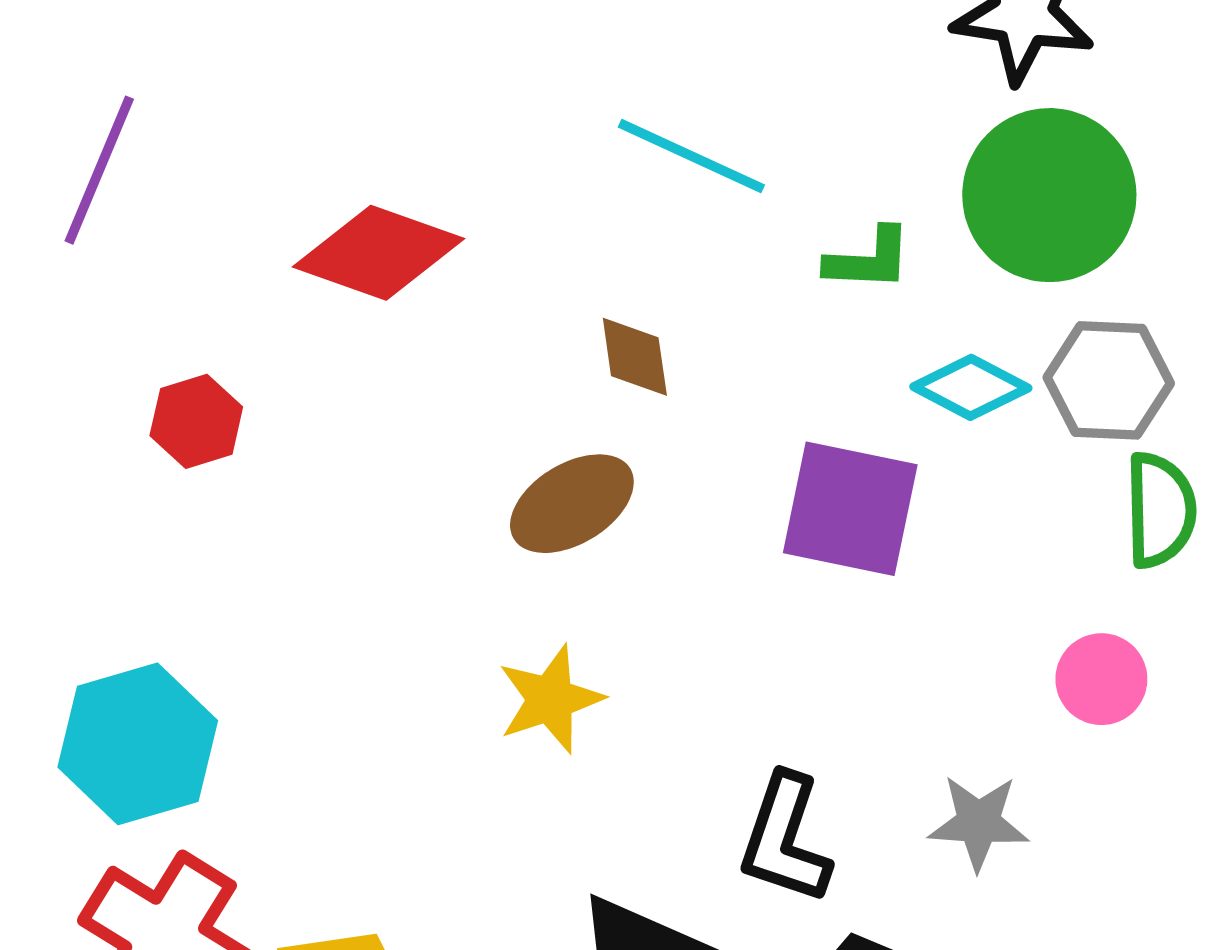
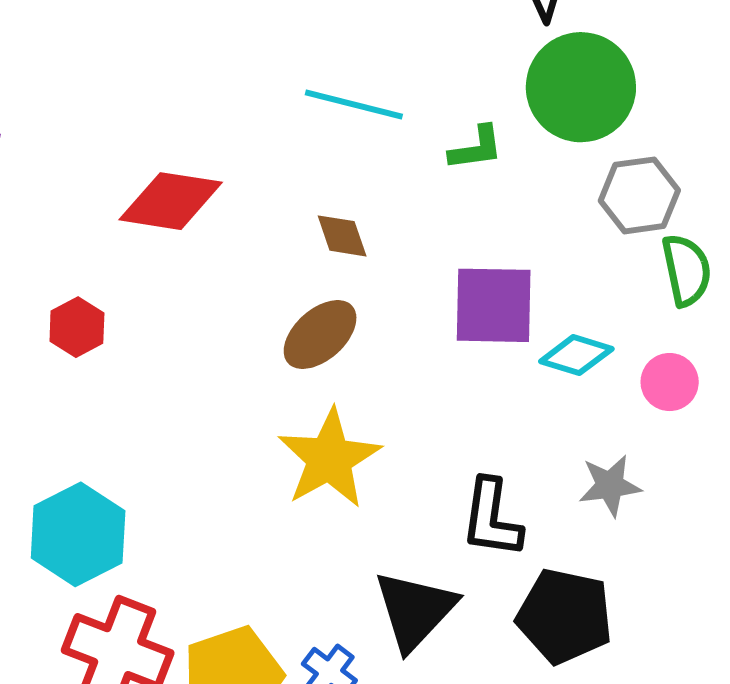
cyan diamond: (971, 387) -> (576, 355), moved
yellow star: (550, 699) -> (329, 459), size x1.5

